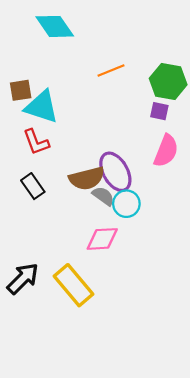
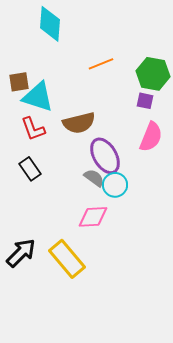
cyan diamond: (55, 26) -> (50, 24), turned 39
brown semicircle: (87, 178) -> (79, 123), moved

